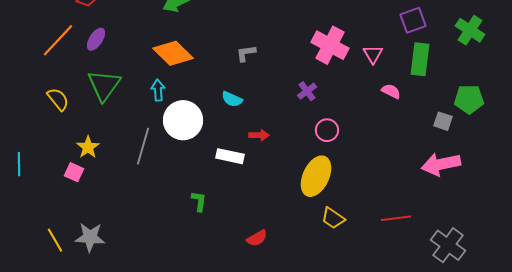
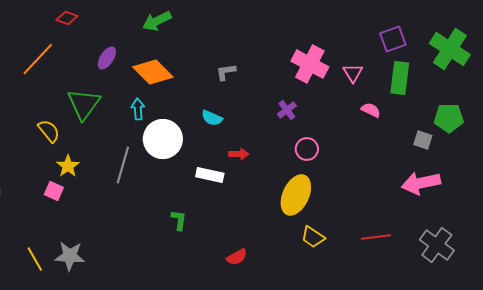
green cross: (470, 30) -> (450, 49), size x1.4
purple ellipse: (96, 39) -> (107, 58), moved
yellow semicircle: (58, 99) -> (49, 131), moved
gray cross: (448, 245) -> (437, 245), moved

